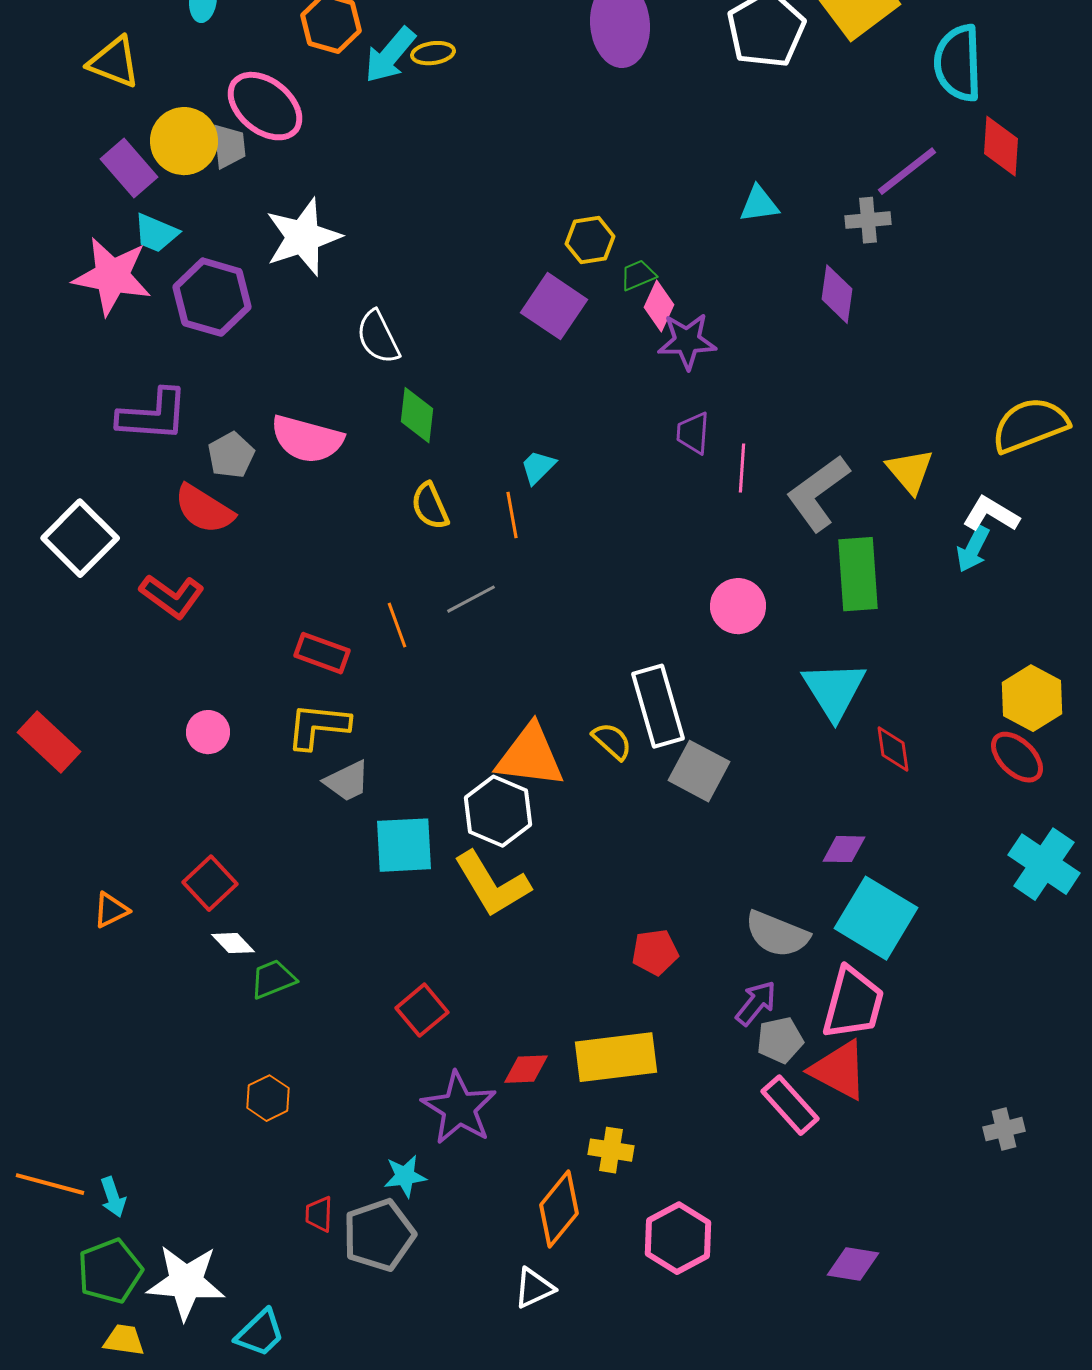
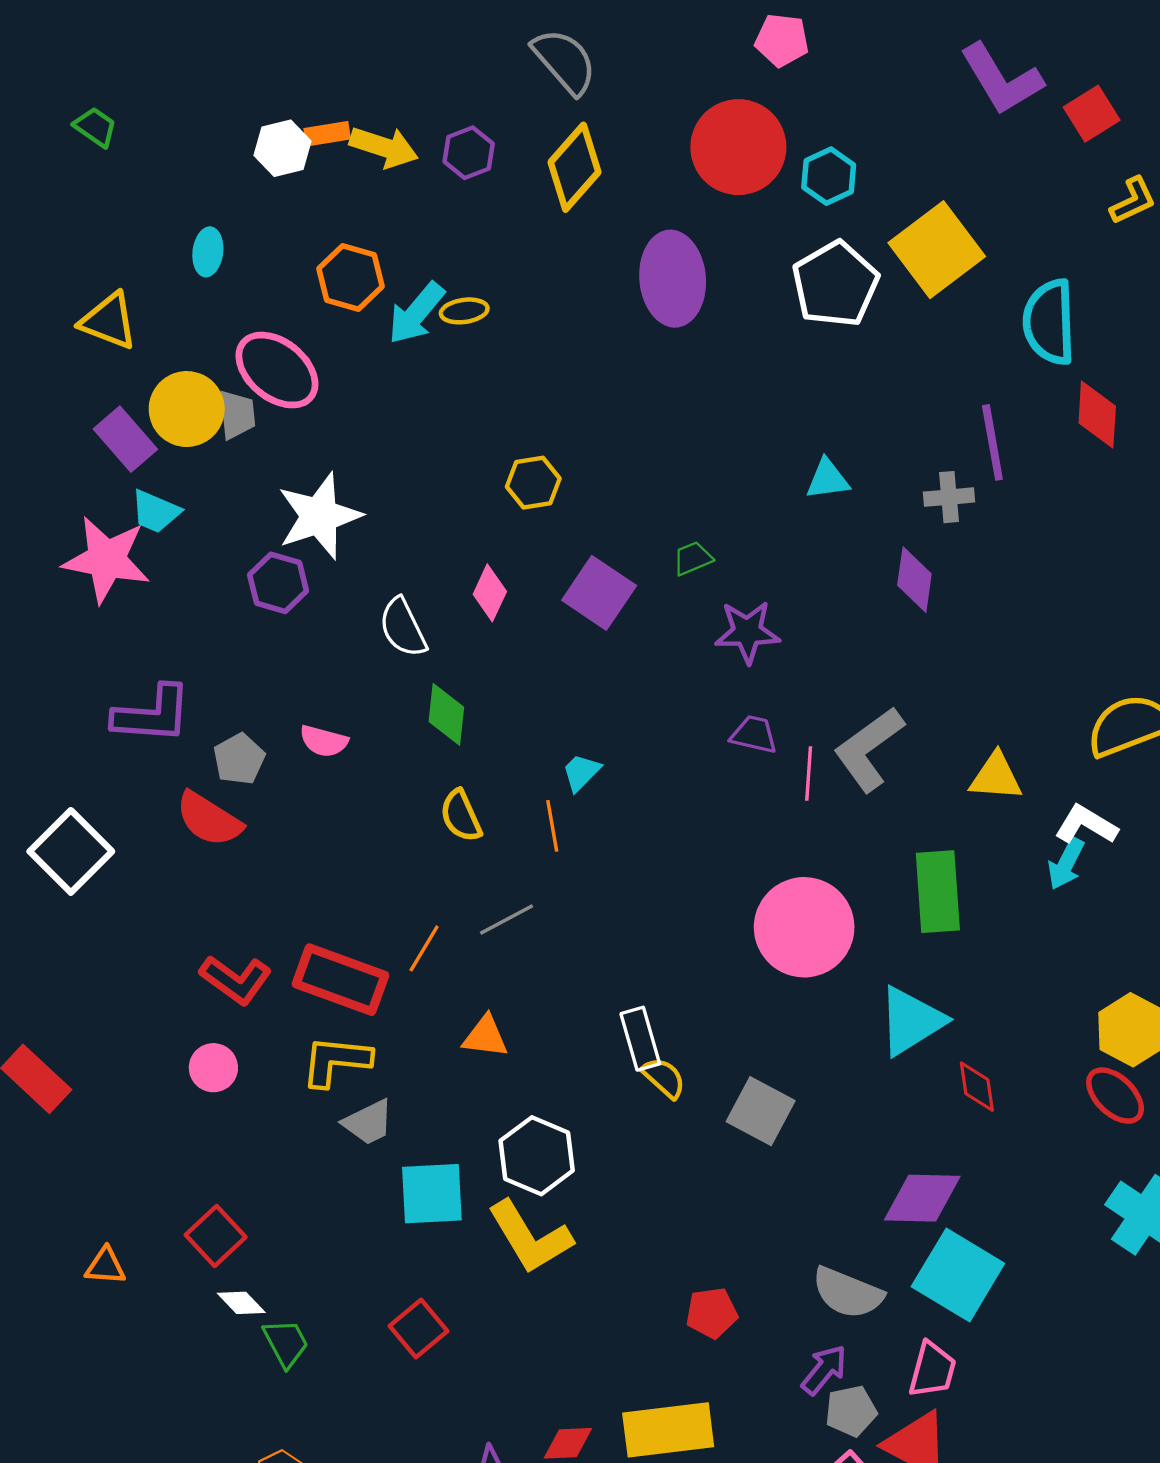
purple line: (907, 171) -> (992, 442), turned -62
yellow hexagon: (590, 240) -> (533, 483), moved
purple hexagon: (212, 297) -> (278, 583), moved, size x0.7
pink diamond: (659, 306) -> (490, 593), moved
purple trapezoid: (693, 433) -> (754, 734), turned 99
pink semicircle: (307, 439) -> (324, 741), size x0.6
yellow triangle: (910, 471) -> (996, 777), turned -46
gray L-shape: (818, 493) -> (869, 749), moved
red L-shape: (172, 596) -> (236, 980), moved
pink circle: (738, 606) -> (804, 927), size x1.6
orange line: (397, 625) -> (424, 948), turned 51
red rectangle: (322, 653) -> (340, 980), size x1.5
cyan triangle: (834, 690) -> (911, 1021), turned 30
white rectangle: (658, 706) -> (640, 1039), moved, size x0.7
orange triangle: (530, 756) -> (485, 1036), moved, size x0.6
purple diamond: (844, 849) -> (922, 1198), size x1.6
orange triangle: (111, 910) -> (105, 1266), turned 30
green trapezoid: (273, 979) -> (286, 1343), turned 84
pink trapezoid: (853, 1003) -> (932, 1370), size x0.7
red square: (422, 1010) -> (418, 1328), moved

